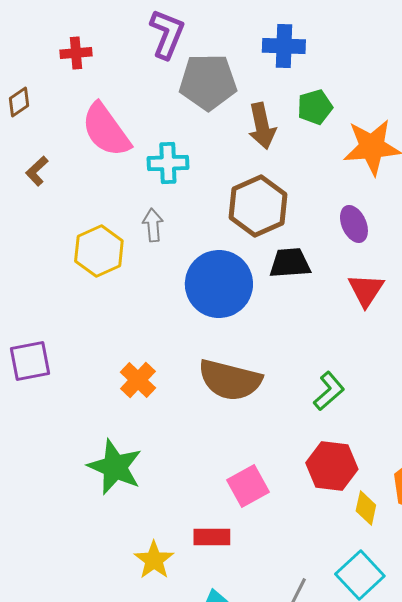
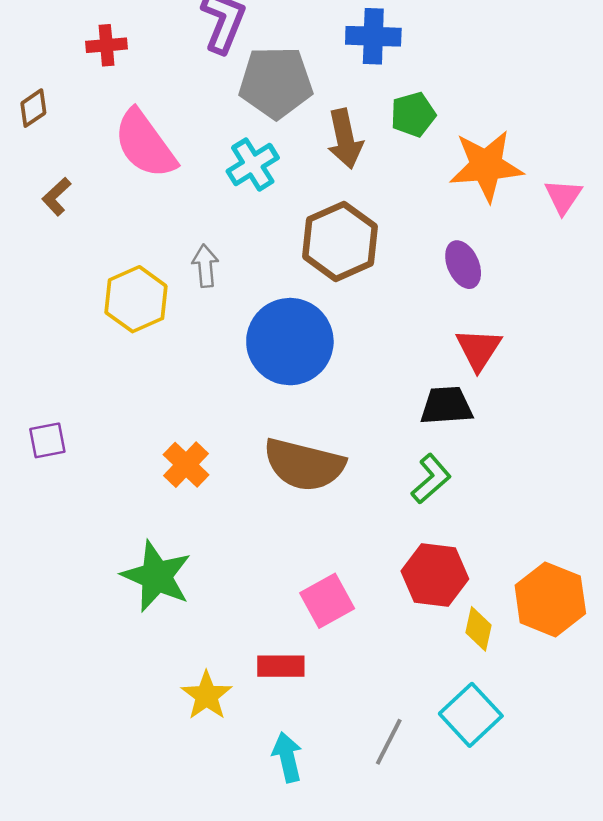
cyan cross: (168, 163) -> (253, 165), moved, turned -30
black trapezoid: (290, 263) -> (446, 406), moved
purple square: (30, 361) -> (47, 440), size x0.7

